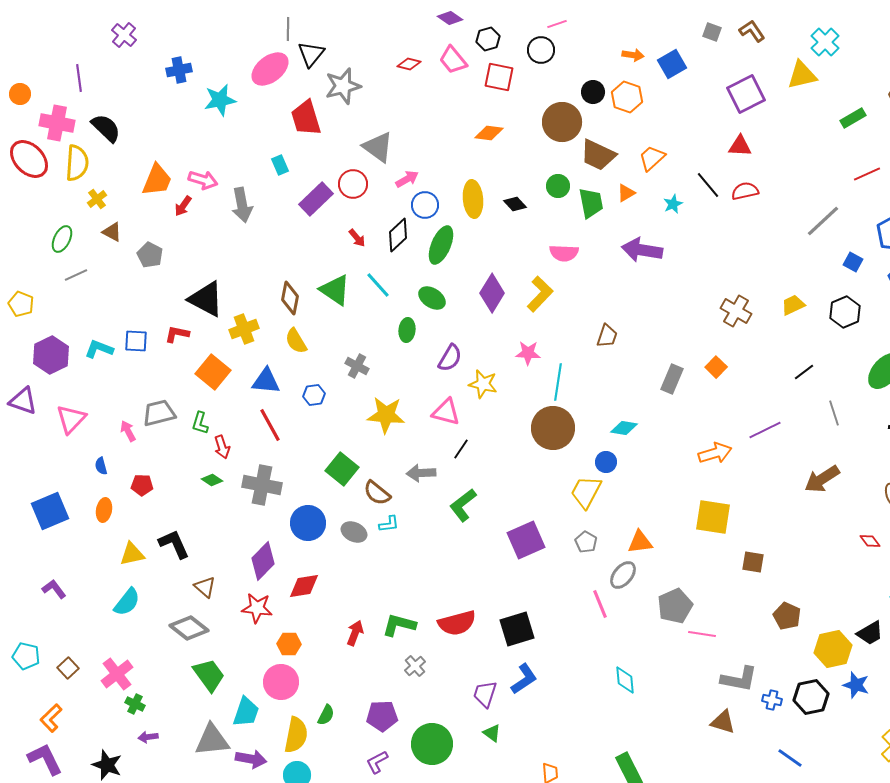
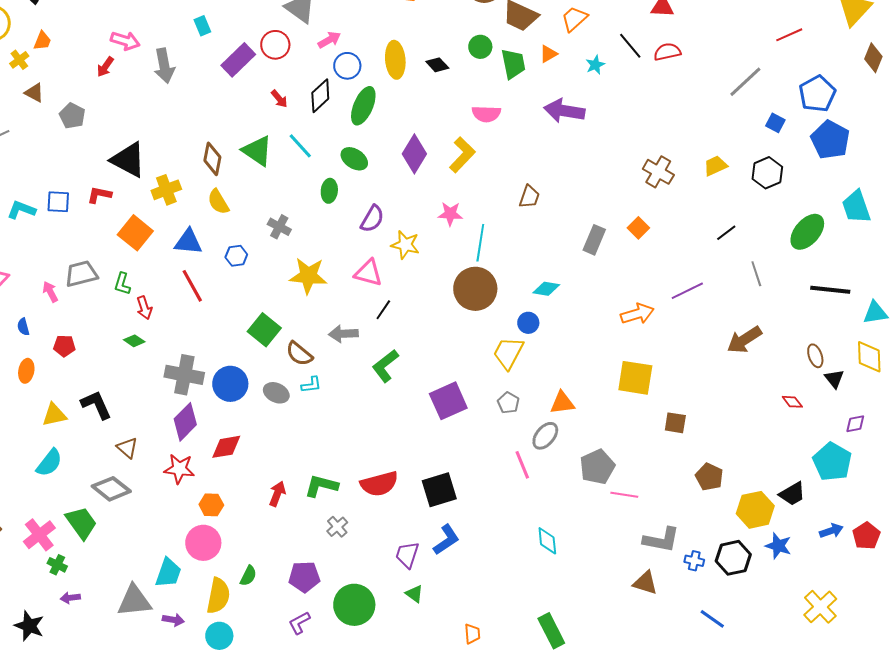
orange trapezoid: (157, 180) -> (42, 41), moved, size x0.6
gray cross: (262, 485) -> (184, 375), moved
green trapezoid: (209, 675) -> (81, 523), moved
purple arrow: (251, 759) -> (173, 620), size x0.7

